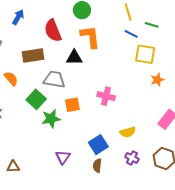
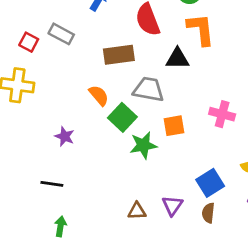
orange semicircle: (11, 79) -> (99, 95), moved
purple triangle: (63, 157) -> (172, 206), moved
brown triangle: (13, 167) -> (137, 211), moved

